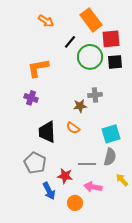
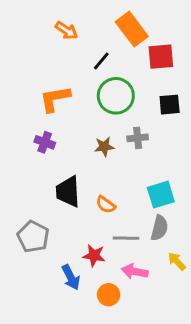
green circle: (90, 57) -> (116, 96), moved
black square: (115, 62) -> (170, 105), moved
brown star: (80, 106) -> (104, 147), moved
orange semicircle: (73, 128) -> (106, 205), moved
gray pentagon: (35, 163) -> (33, 237), moved

